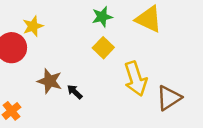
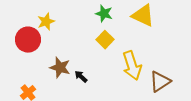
green star: (102, 17) -> (104, 14), turned 30

